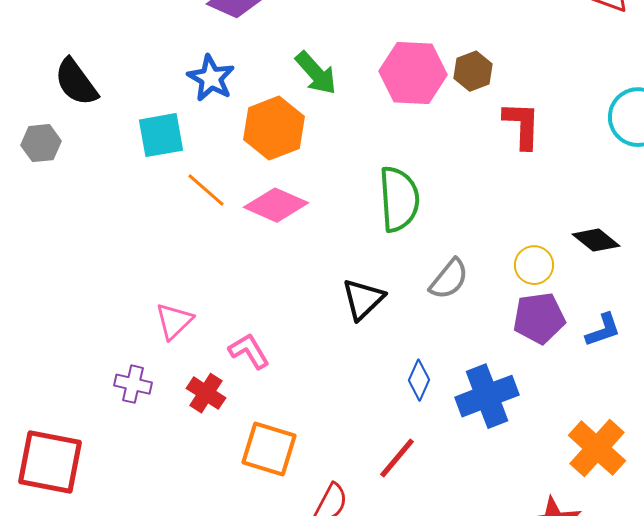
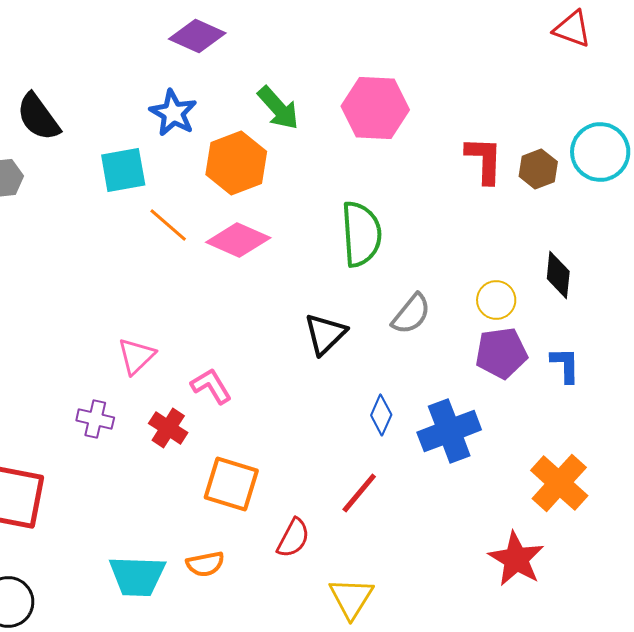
brown hexagon: (473, 71) -> (538, 169), moved
black diamond: (596, 240) -> (558, 275), turned 57
blue L-shape: (603, 330) -> (565, 365), turned -72

